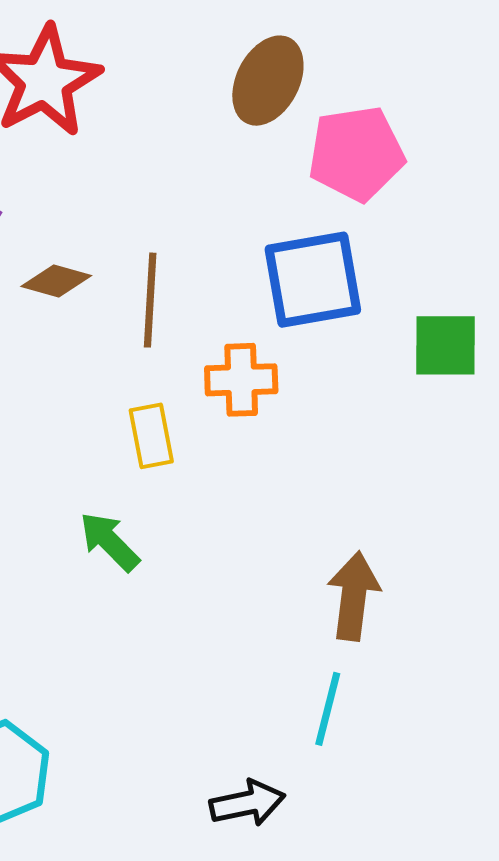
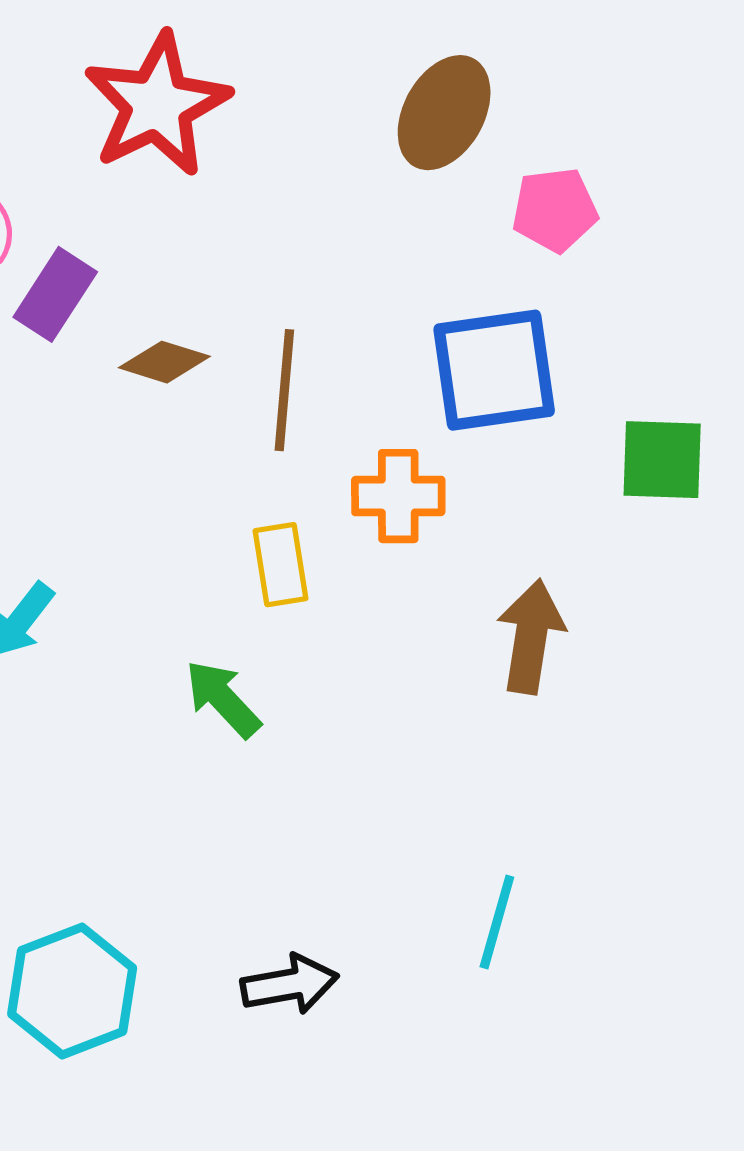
pink pentagon: (356, 154) -> (555, 210), size x0.7
brown arrow: (354, 596) -> (531, 636), moved
black arrow: (247, 803) -> (290, 984), moved

